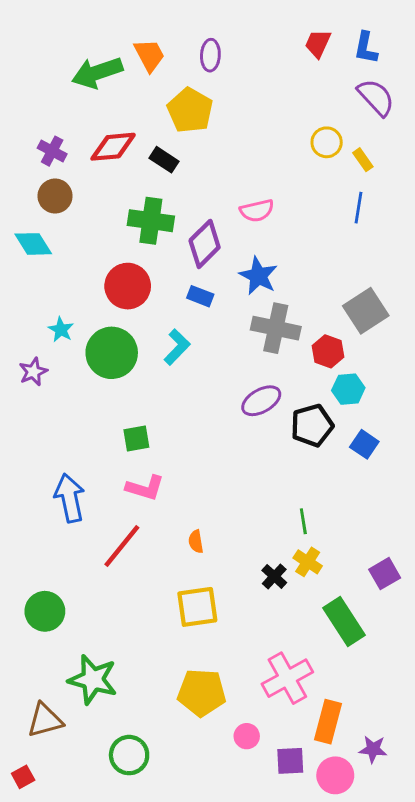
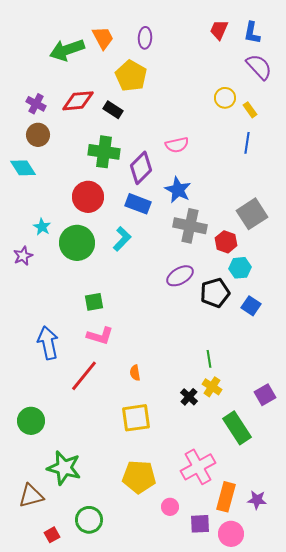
blue rectangle: (200, 296) -> (138, 204), size x1.4
purple star: (373, 749) -> (257, 500), moved
red square: (23, 777) -> (52, 535), moved

